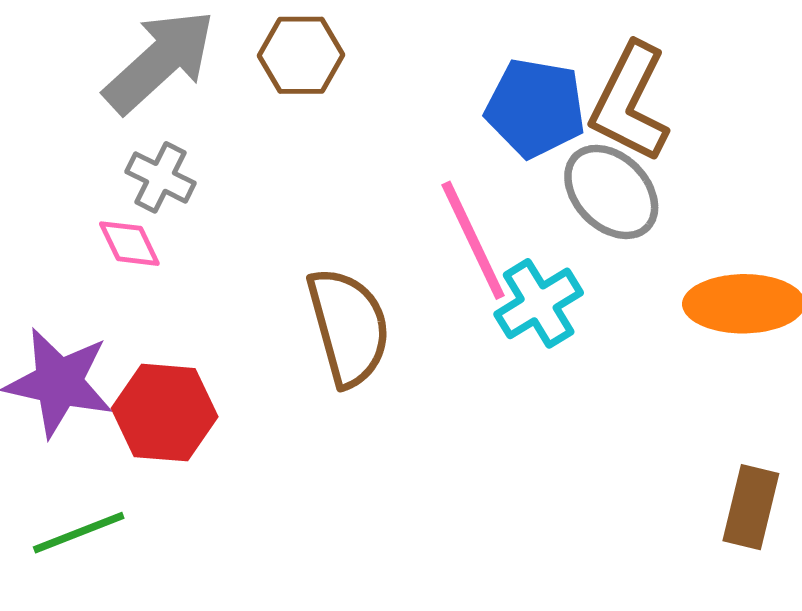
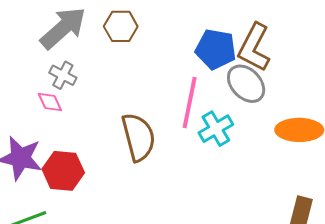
pink line: (473, 240) -> (190, 103), turned 36

